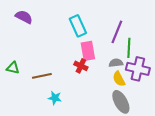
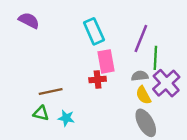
red cross: (81, 66) -> (98, 79), turned -32
green triangle: (13, 68) -> (41, 113), moved
purple cross: (138, 69) -> (166, 83), turned 35

